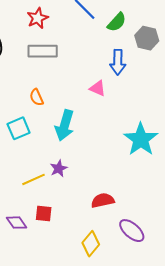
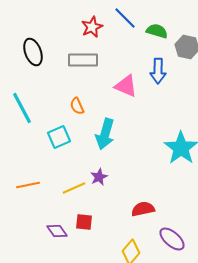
red star: (38, 18) -> (92, 27), moved
green semicircle: (117, 22) -> (157, 31), turned -115
pink triangle: (98, 88) -> (126, 86), moved, size x1.4

